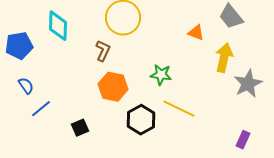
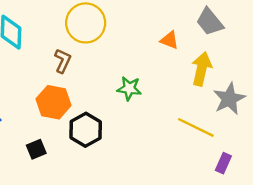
orange hexagon: (113, 87) -> (53, 102), moved
yellow line: (179, 109) -> (196, 127), moved
black hexagon: (141, 120) -> (86, 130), moved

